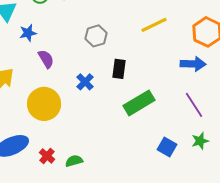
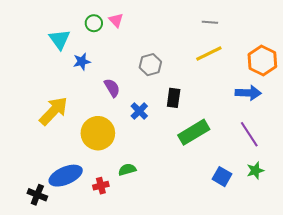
purple semicircle: (46, 59) -> (112, 88), moved
red cross: (47, 156) -> (101, 186), turned 35
green semicircle: (74, 161) -> (127, 170), moved

